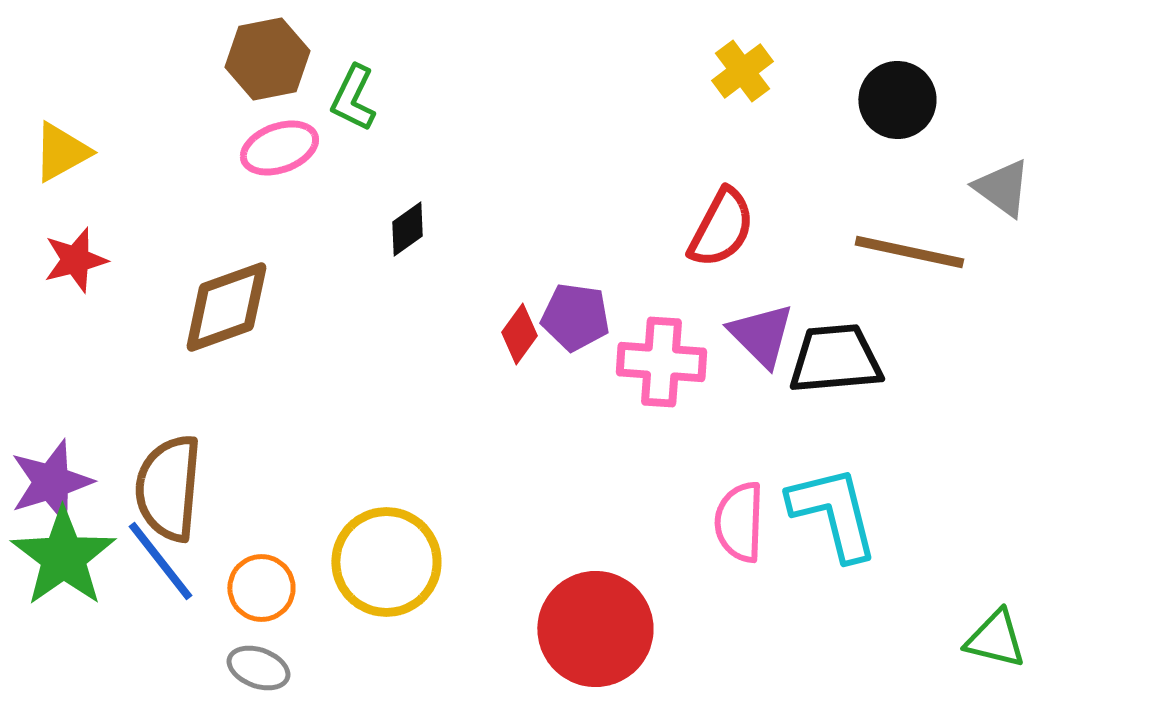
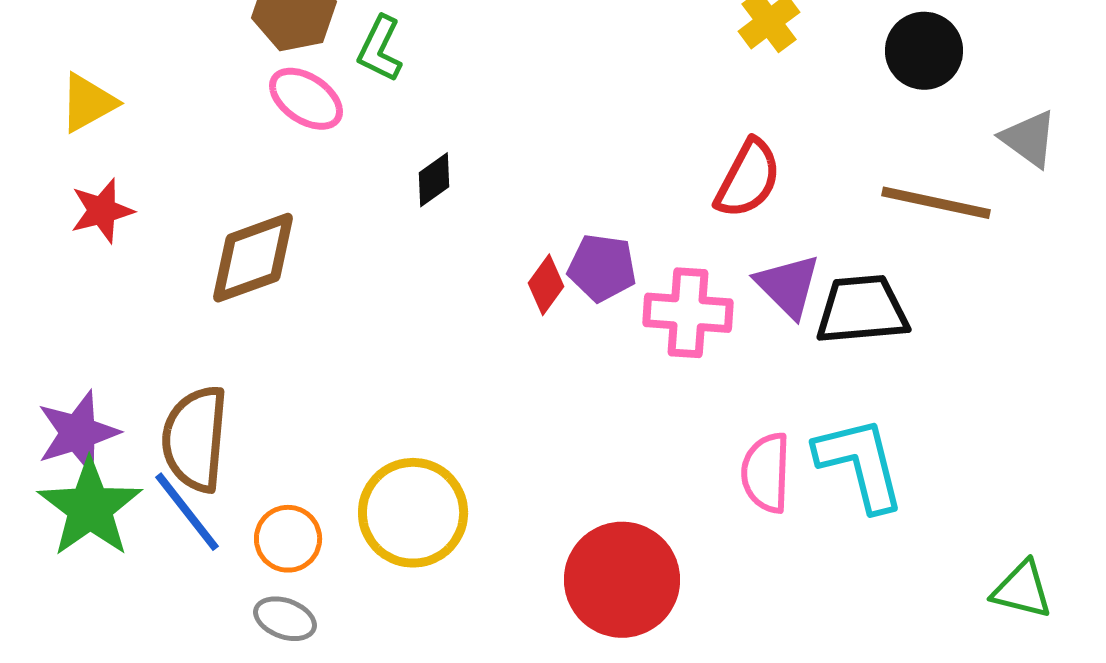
pink ellipse: (279, 148) -> (306, 99), turned 54

